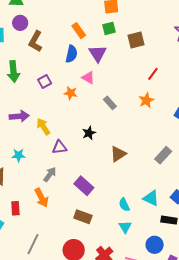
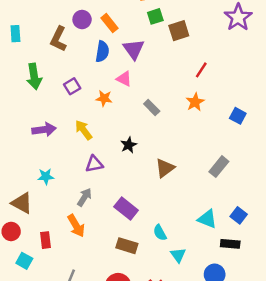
purple circle: (20, 23) -> (82, 20), moved
green square: (109, 28) -> (155, 16), moved
yellow arrow: (43, 127) -> (84, 130), moved
cyan semicircle: (124, 205) -> (160, 233), moved

